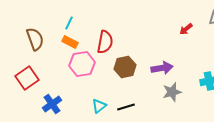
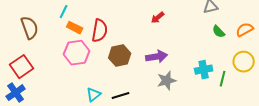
red arrow: (186, 29) -> (158, 18), moved
orange rectangle: (70, 42) -> (75, 28), moved
blue cross: (52, 104) -> (16, 93), moved

